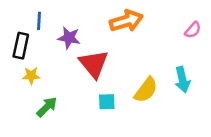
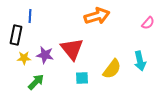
purple star: (69, 38) -> (45, 55), moved

